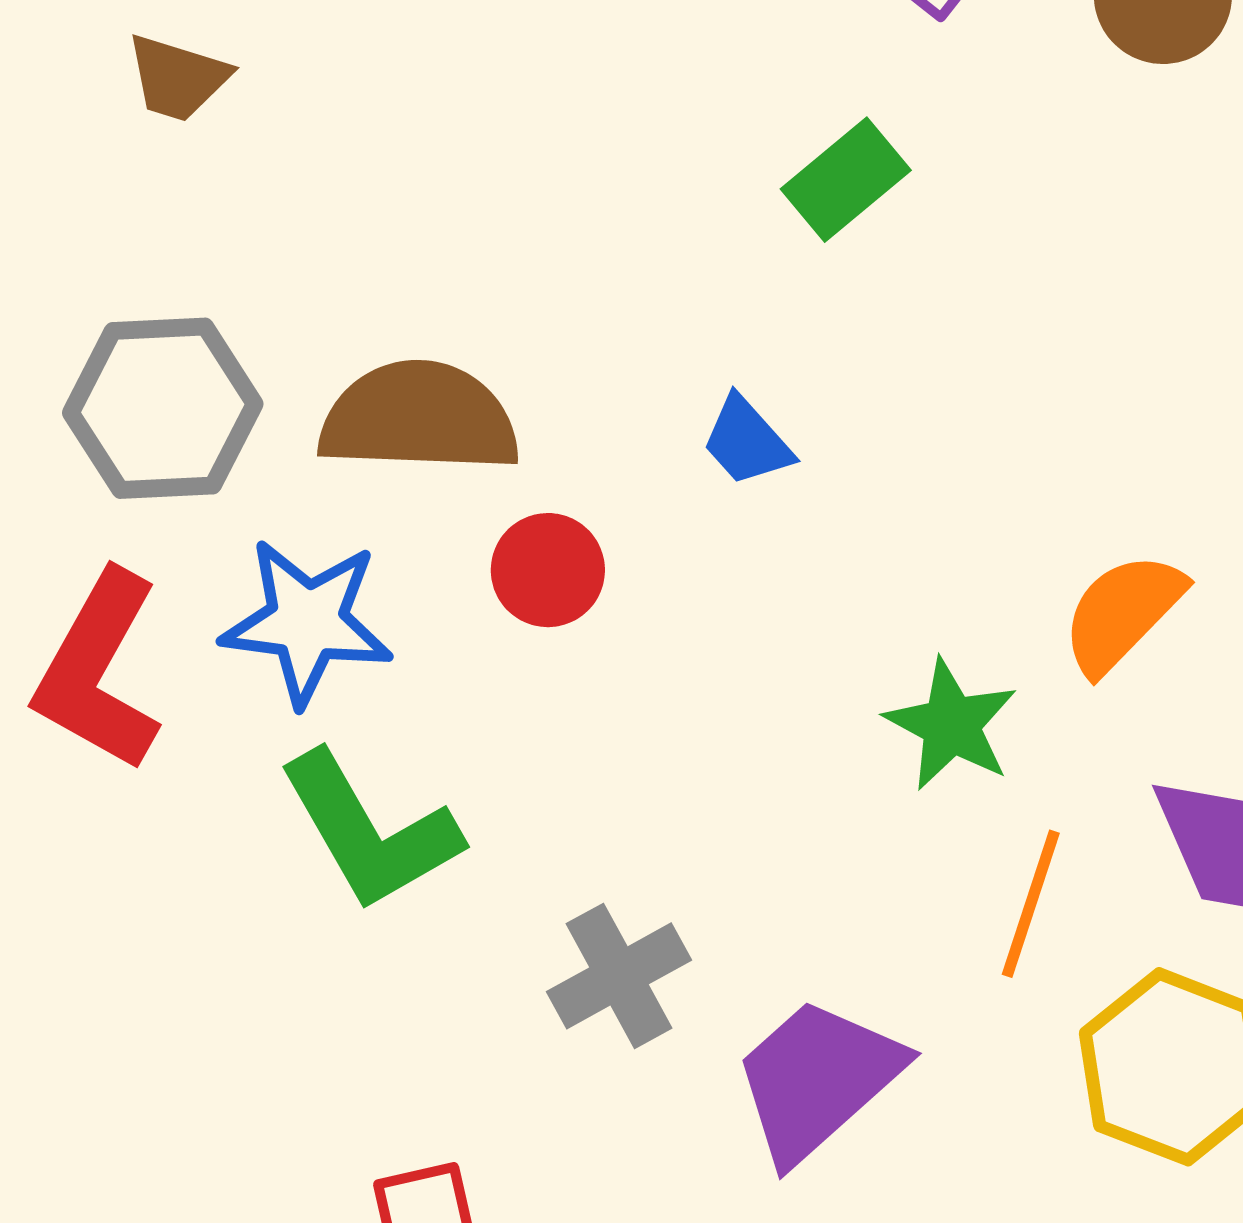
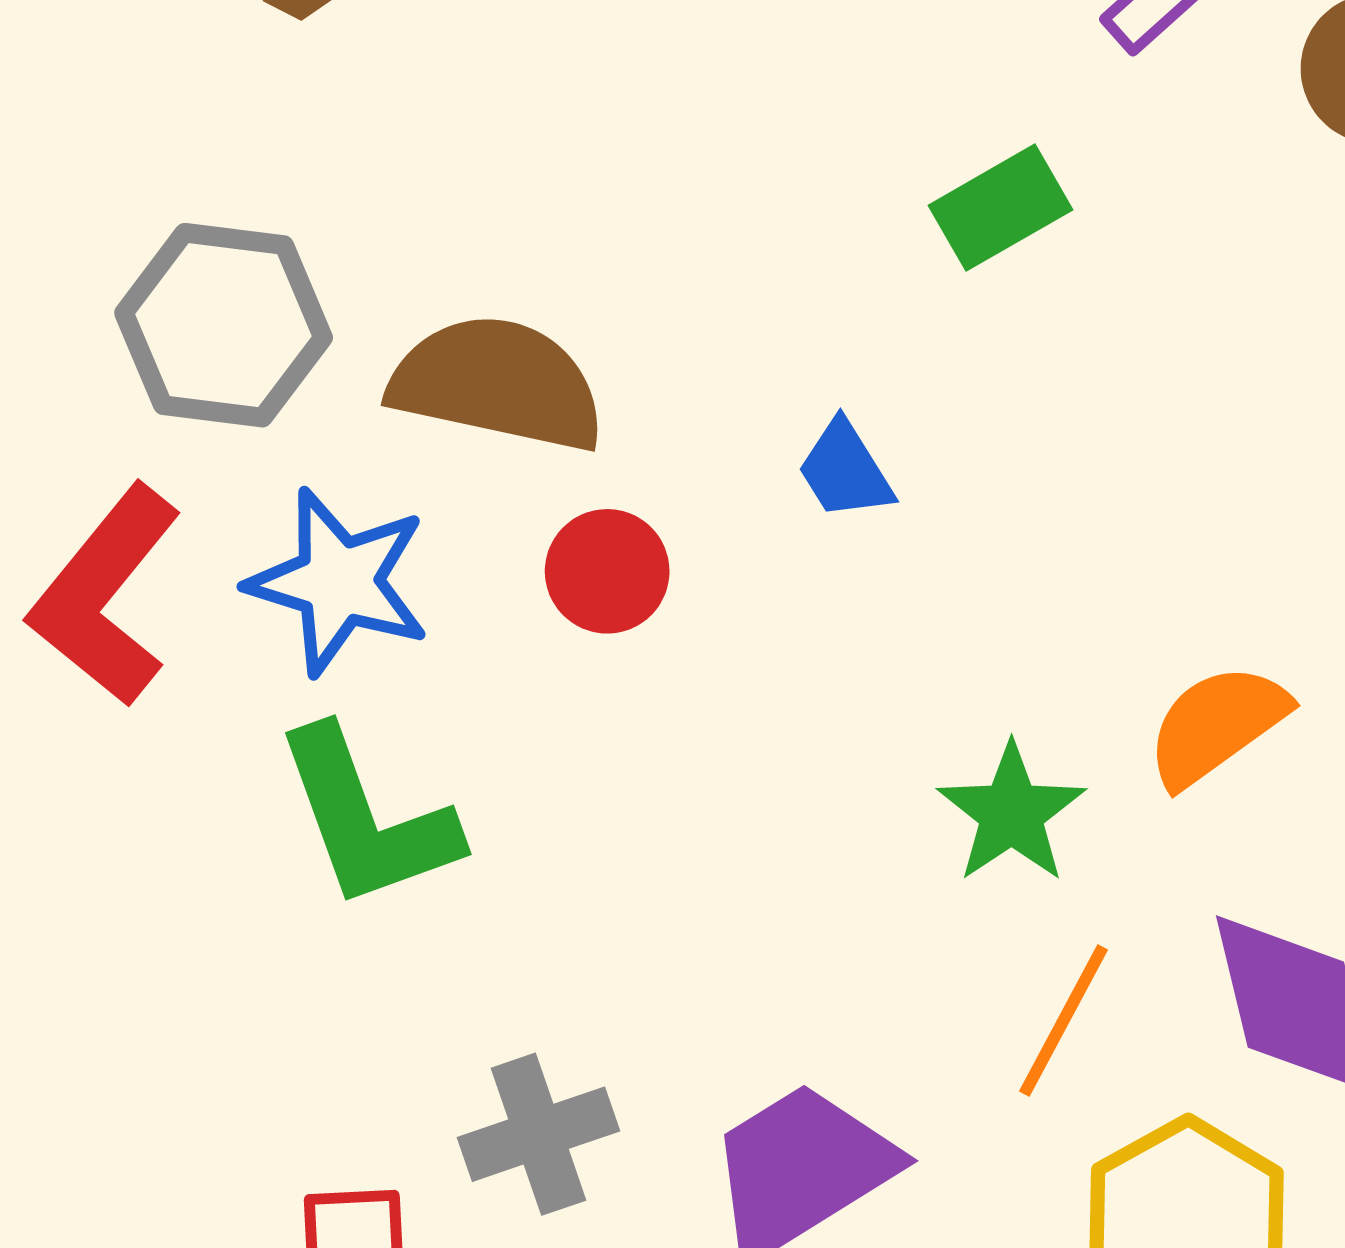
gray cross: (619, 976) -> (539, 1134), moved

